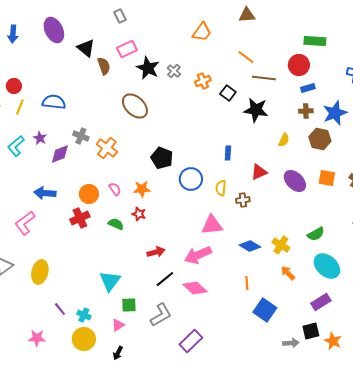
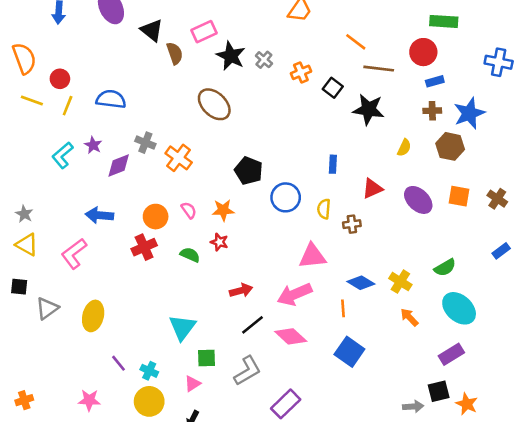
orange line: (247, 283) -> (343, 308), moved
blue square: (265, 310) -> (349, 352), moved

